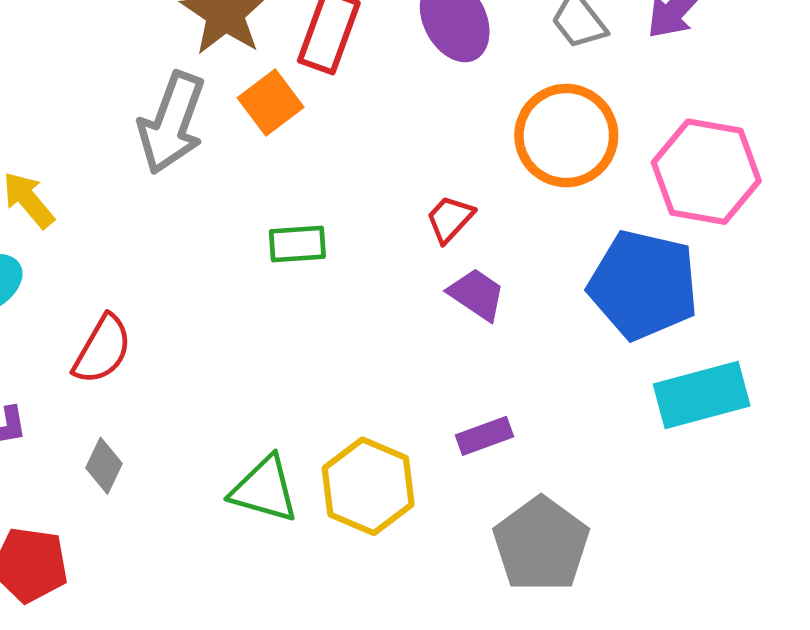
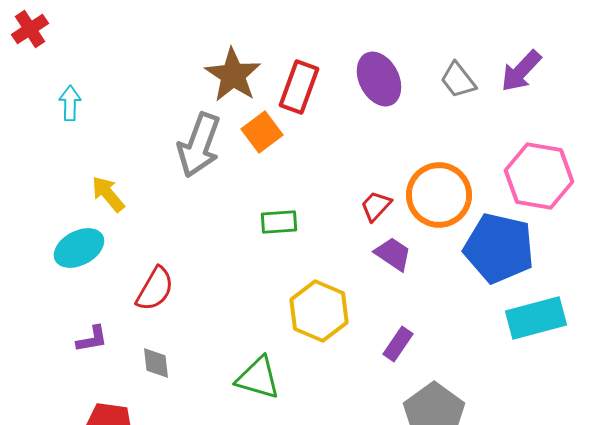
orange circle: (566, 136) -> (439, 195), moved
purple rectangle: (485, 436) -> (398, 344), turned -36
gray diamond: (104, 466) -> (156, 363), turned -32
yellow hexagon: (368, 486) -> (319, 311), moved

